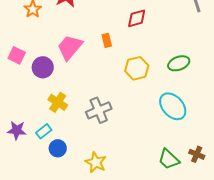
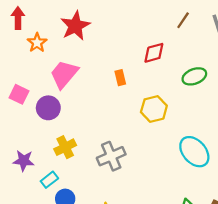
pink trapezoid: (70, 47) -> (64, 74), moved
green ellipse: (179, 63) -> (194, 76), moved
yellow cross: (58, 102) -> (65, 147), turned 30
purple star: (17, 130) -> (24, 161), moved

